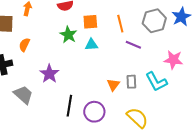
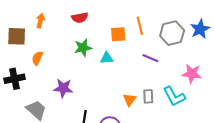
orange square: (90, 22) -> (118, 34), moved
orange line: (120, 24) -> (140, 26), moved
green star: (68, 35) -> (83, 48), turned 30
purple star: (49, 74) -> (63, 88), turned -30

